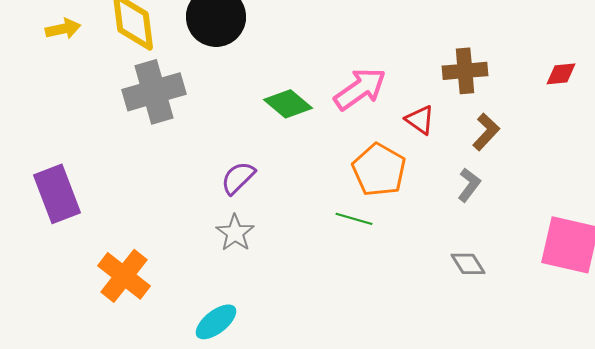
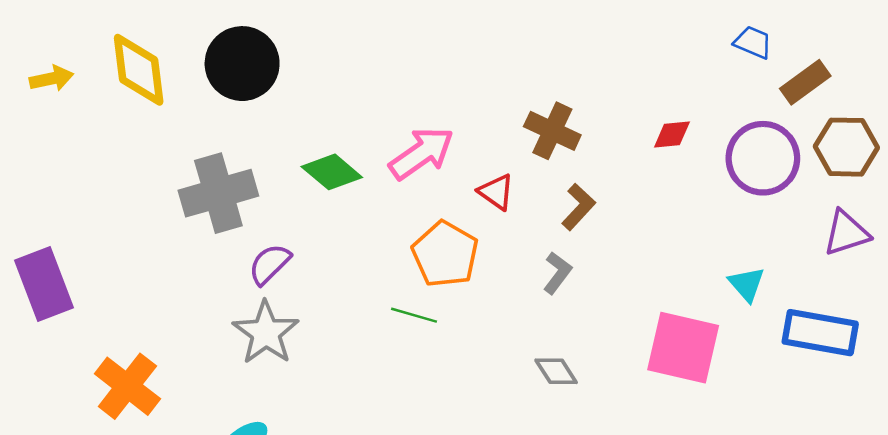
brown cross: (465, 71) -> (552, 131), turned 30
gray cross: (154, 92) -> (218, 193), moved
gray star: (235, 233) -> (266, 333), size x1.4

